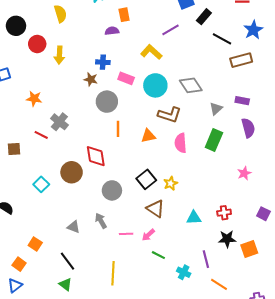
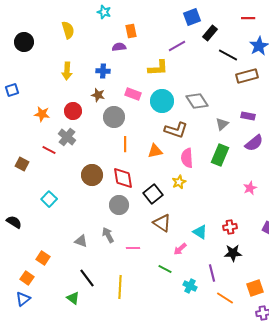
red circle: (37, 44) -> (73, 111), moved
yellow L-shape: (151, 52) -> (158, 68), turned 135
blue cross: (103, 62) -> (103, 71), moved
purple semicircle: (248, 128) -> (254, 143), turned 66
brown square: (14, 149) -> (22, 164), turned 32
red diamond: (96, 156) -> (123, 178), moved
brown circle: (72, 172) -> (92, 175), moved
yellow star: (171, 183) -> (179, 182), moved
cyan triangle: (194, 218) -> (200, 232), turned 35
pink arrow: (148, 235) -> (180, 249), moved
orange square: (249, 249) -> (255, 288), moved
black line: (67, 261) -> (87, 278), moved

